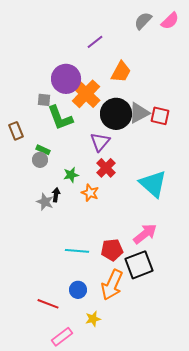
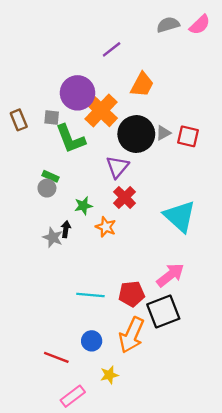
gray semicircle: (143, 21) -> (168, 25), turned 30
gray triangle: (139, 113) -> (163, 133), size x0.6
brown rectangle: (16, 131) -> (19, 120), moved

